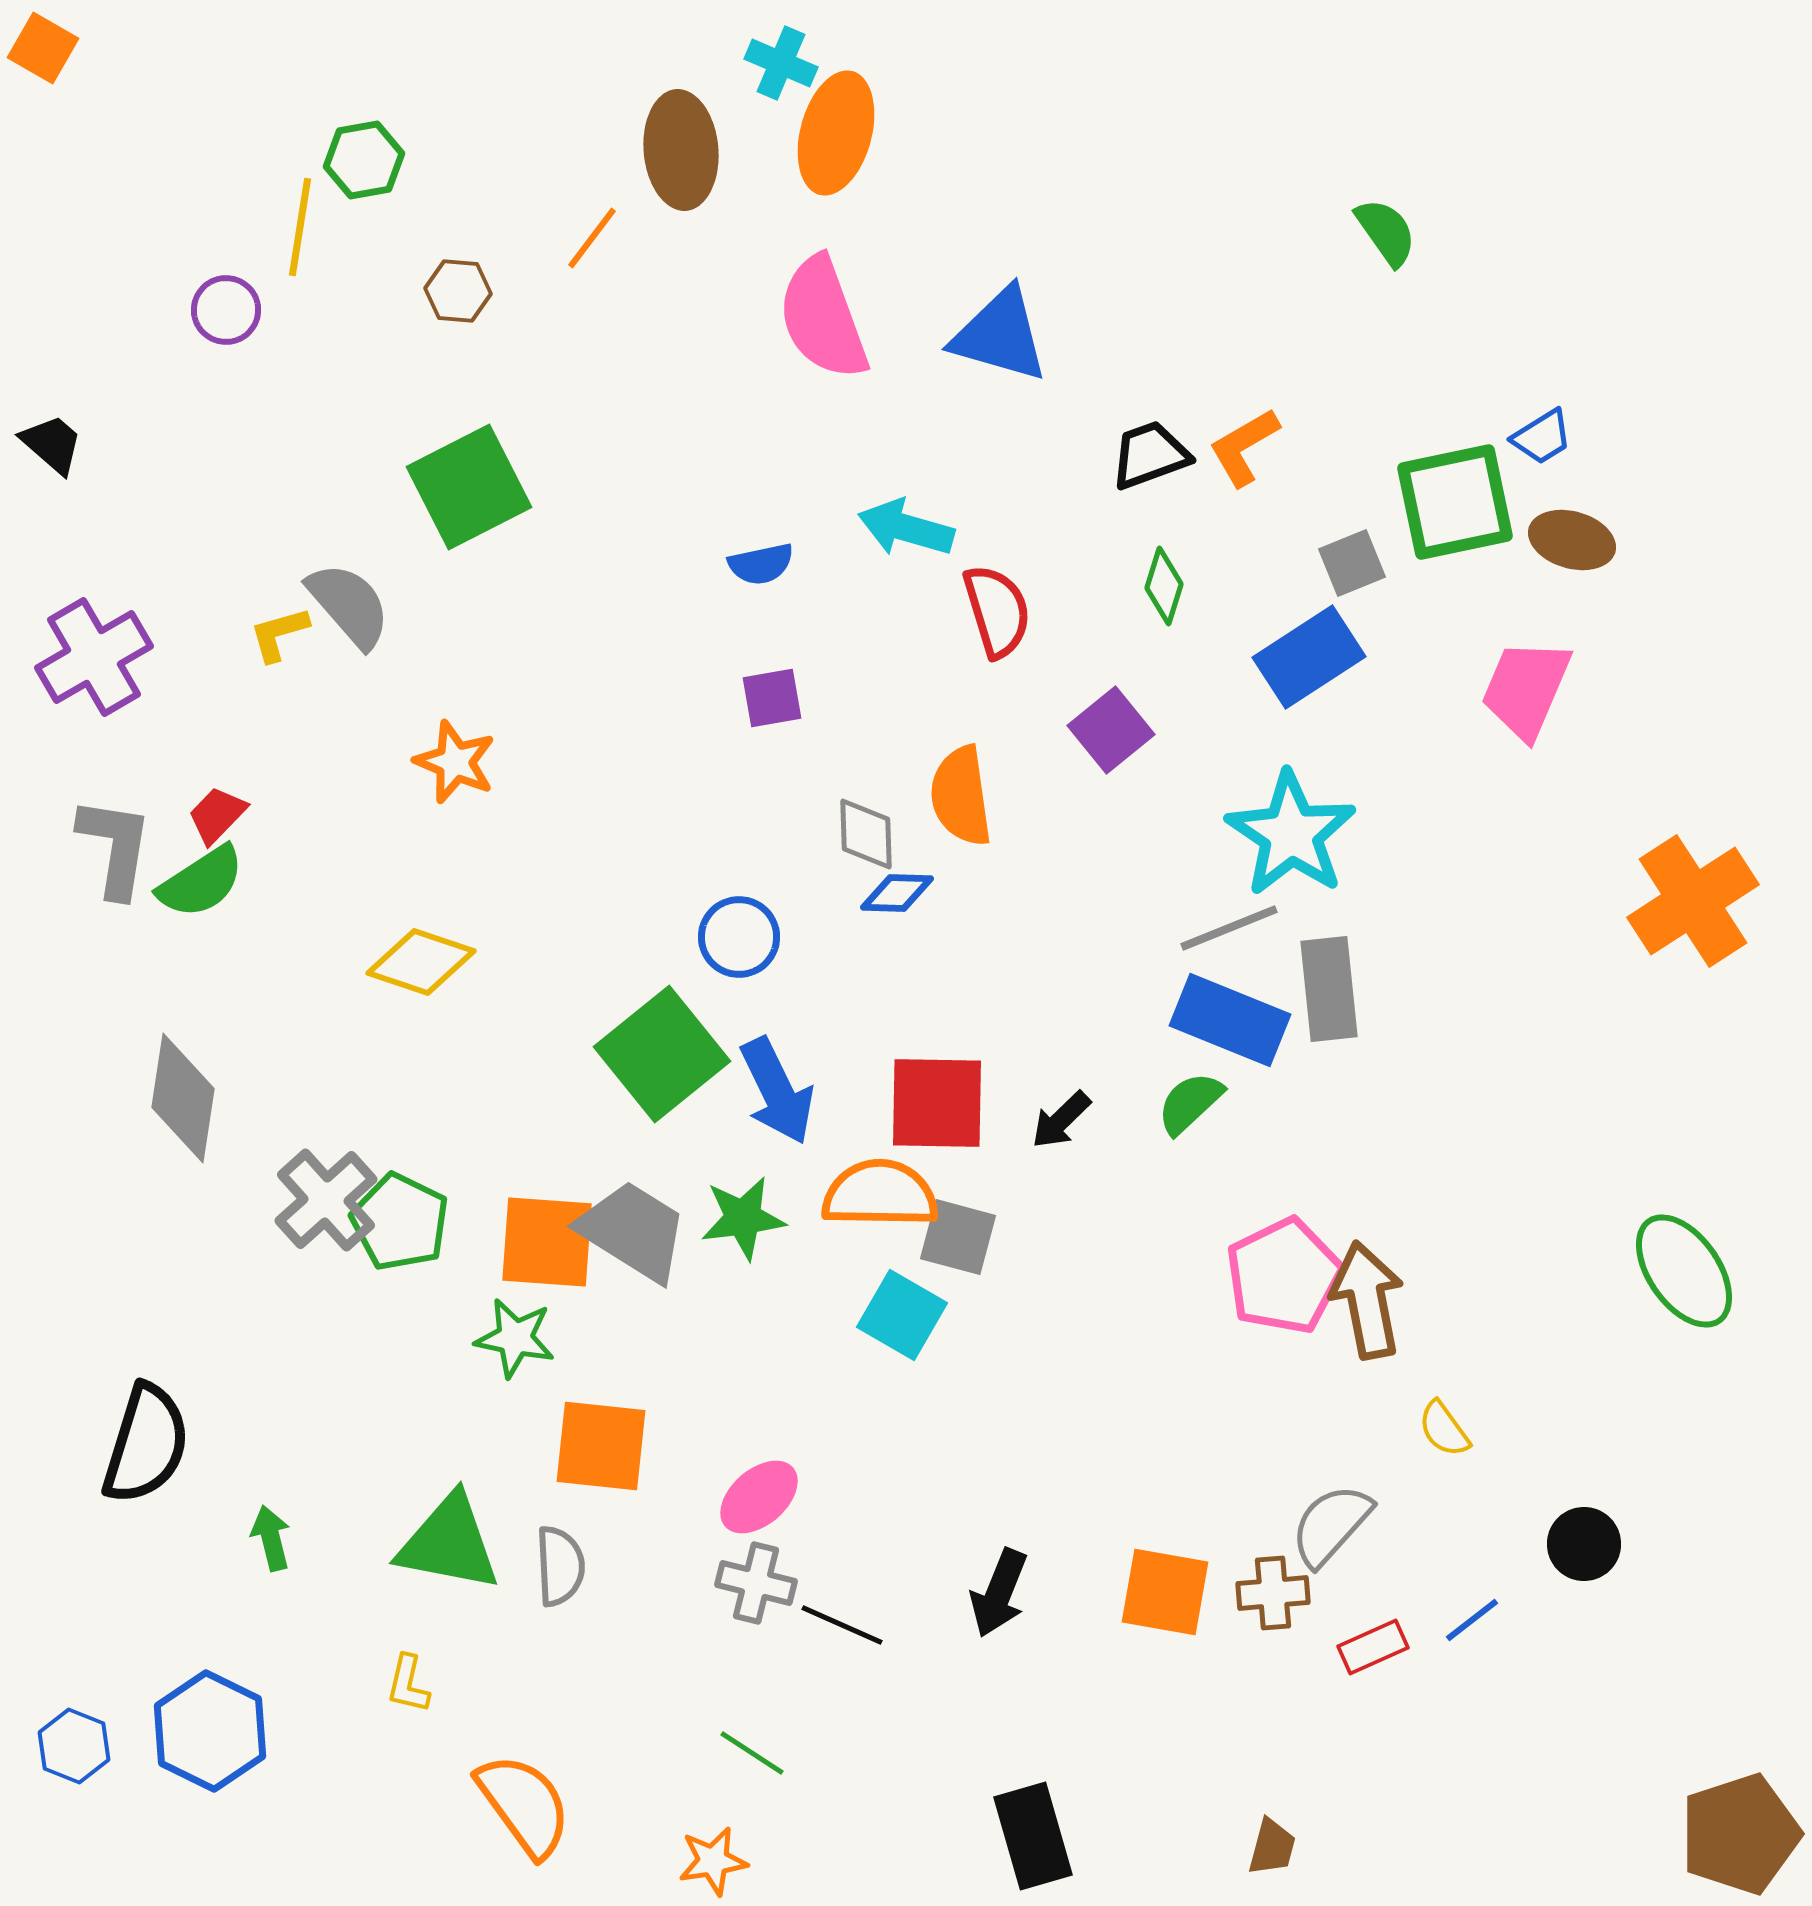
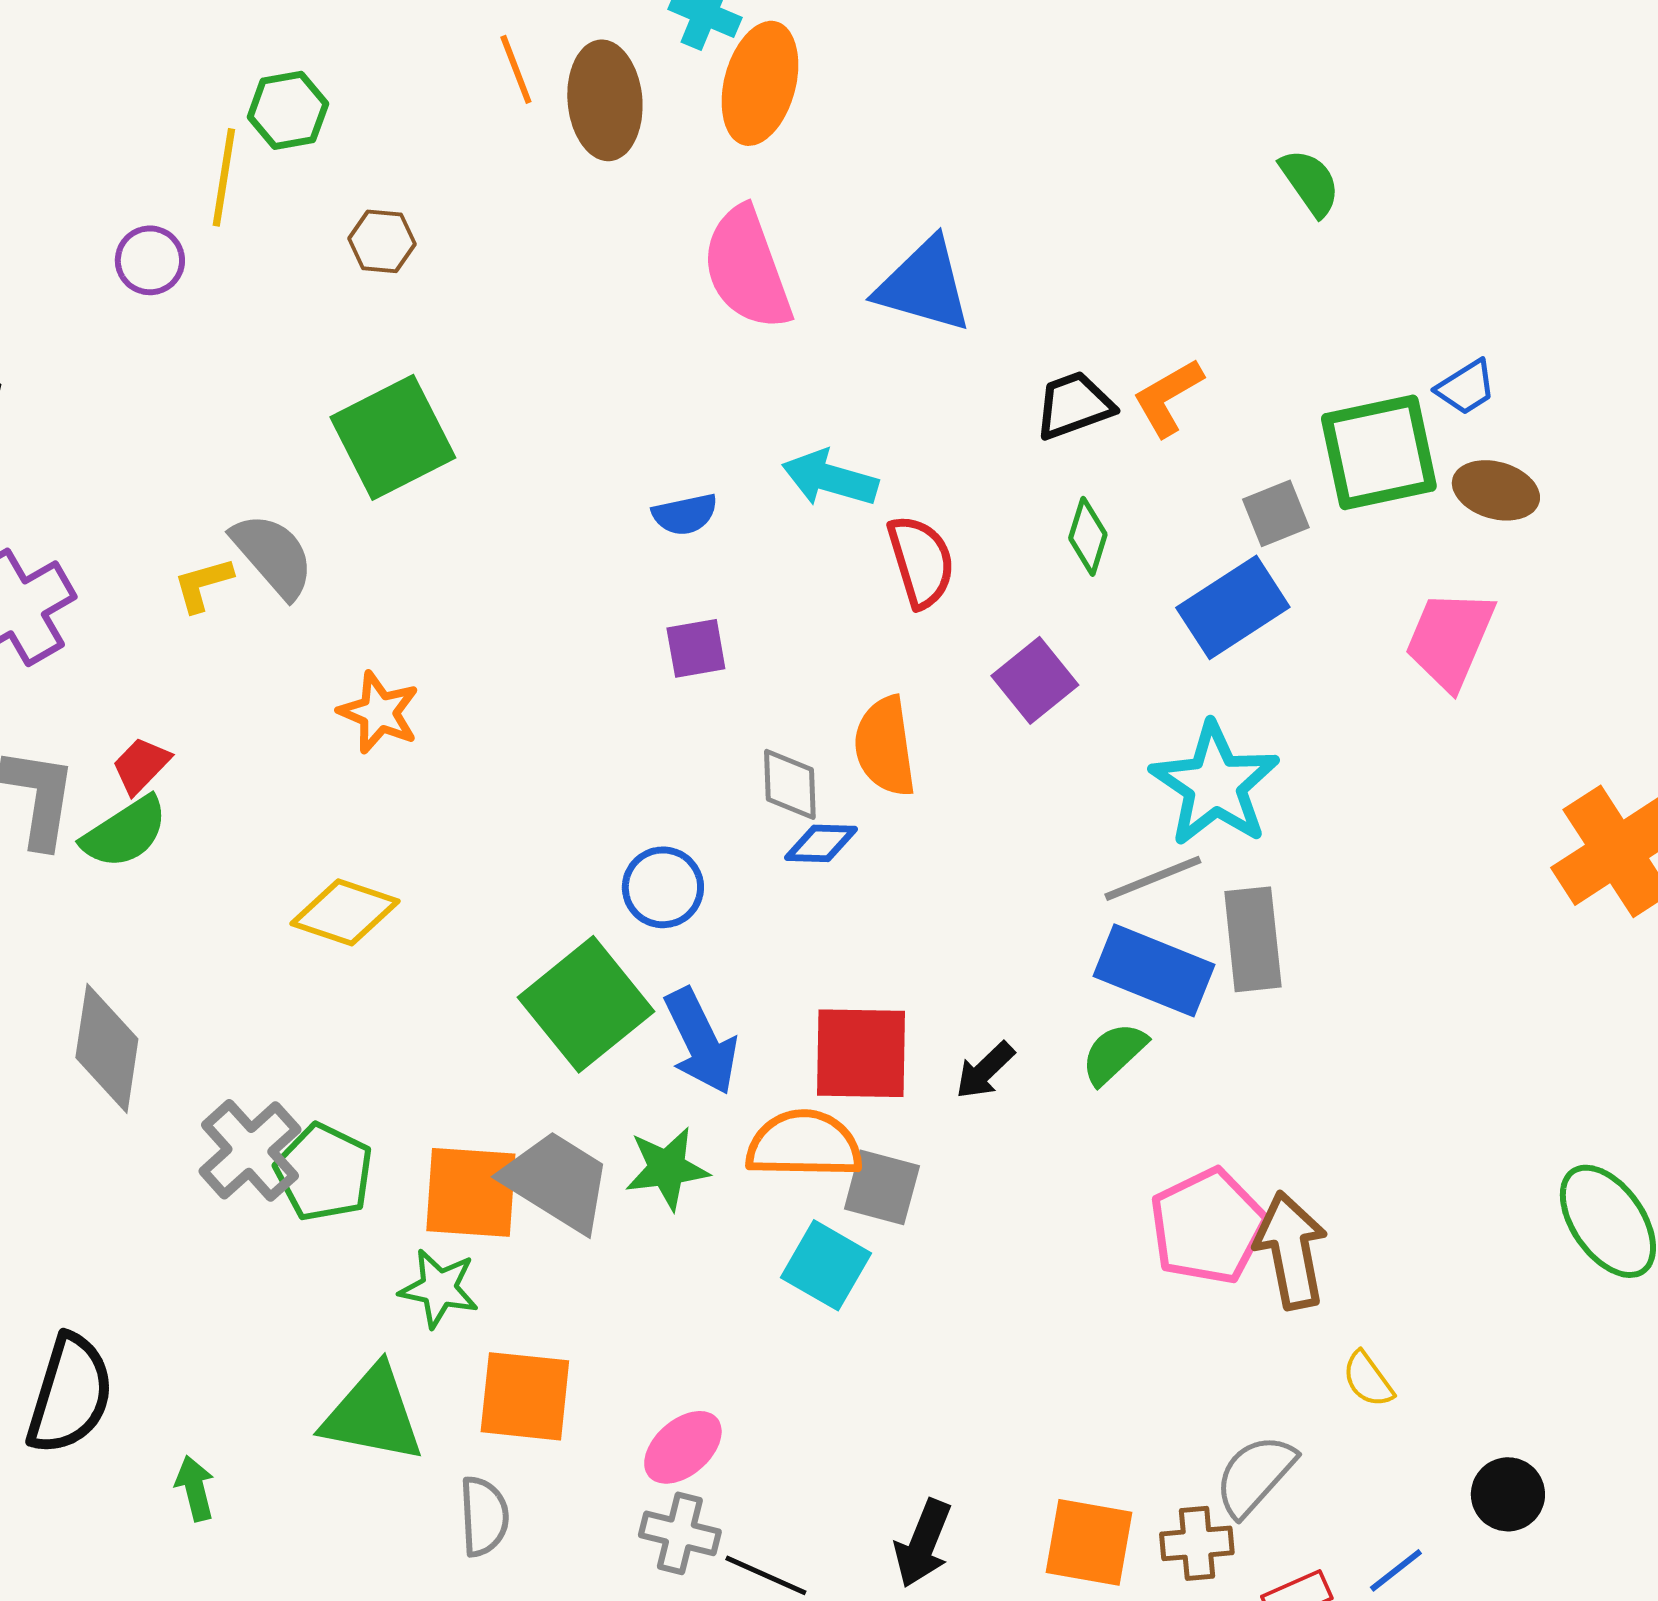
orange line: (592, 238) -> (516, 69), moved, turned -58
green triangle: (449, 1543) -> (373, 1414), moved

